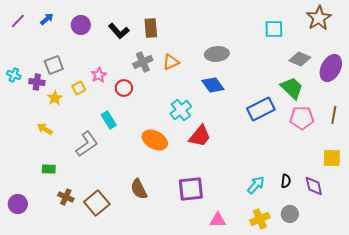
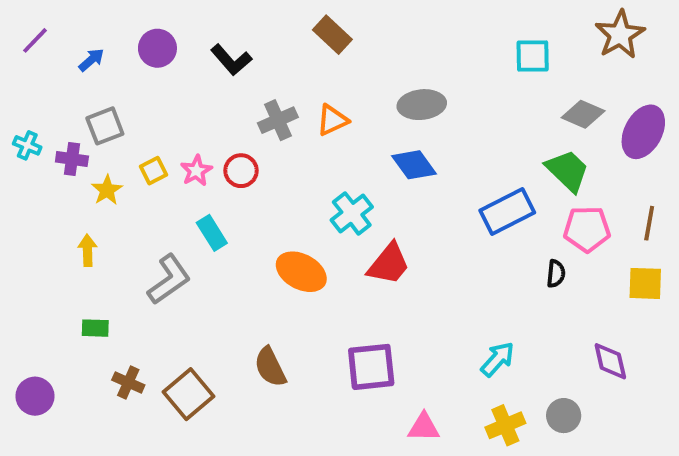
blue arrow: (47, 19) -> (91, 60), moved
brown rectangle: (151, 28) -> (332, 35), moved, turned -42
pink star: (99, 75) -> (196, 171), moved
yellow arrow: (45, 129) -> (87, 250), turned 56
yellow square: (332, 158) -> (645, 283), moved
black semicircle: (286, 181) -> (556, 274), moved

